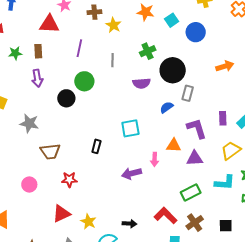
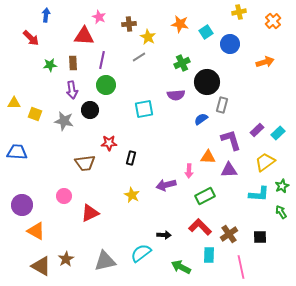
purple line: (79, 48) -> (102, 60), moved
gray line: (112, 60) -> (139, 57), moved, turned 56
orange arrow: (225, 66) -> (265, 62), moved
green circle: (84, 81) -> (106, 85), moved
black circle: (66, 98) -> (90, 110), moved
purple rectangle: (223, 118) -> (257, 130), turned 48
gray star: (29, 123) -> (64, 121), moved
cyan square: (130, 128) -> (144, 109), moved
red star: (69, 179) -> (109, 143), moved
green rectangle: (191, 193) -> (205, 196), moved
red triangle: (61, 214) -> (90, 213), moved
yellow star: (88, 222) -> (132, 195), moved

